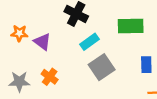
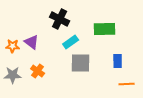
orange star: (19, 33) -> (13, 46), moved
gray square: (102, 67) -> (81, 63), turned 35

